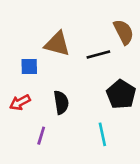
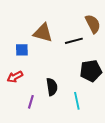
black pentagon: (121, 94) -> (91, 71), turned 30
black semicircle: (61, 102) -> (52, 87), moved

